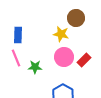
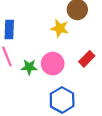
pink circle: (64, 57) -> (53, 64), moved

